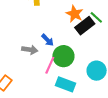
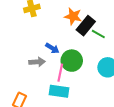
green line: (96, 17) -> (98, 34), moved
cyan rectangle: (65, 84) -> (59, 91), moved

